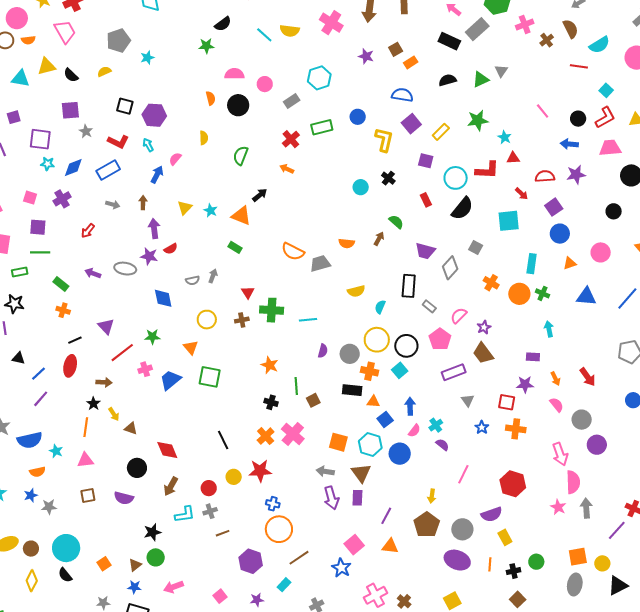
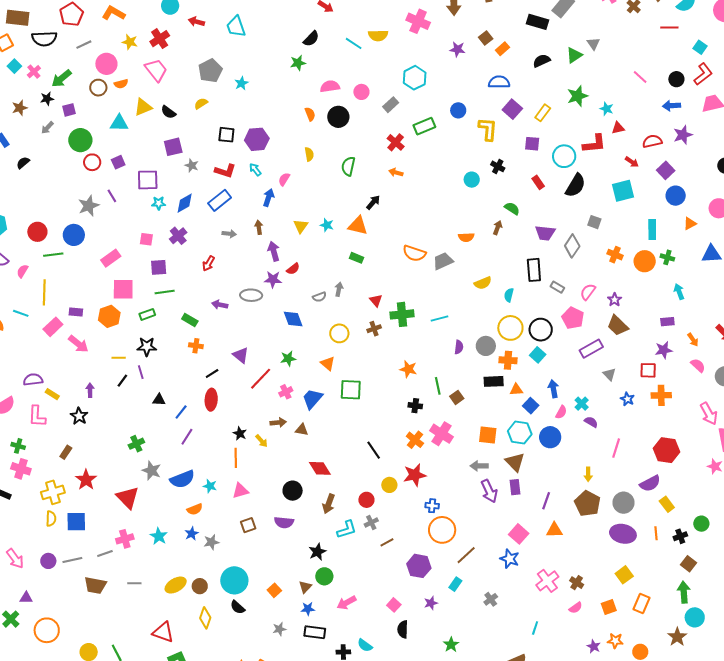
brown arrow: (104, 382) -> (278, 422), moved
brown triangle: (131, 428) -> (302, 430), moved

